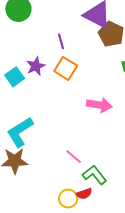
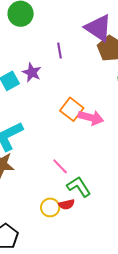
purple star: (36, 66) -> (32, 72), turned -30
orange square: (66, 68) -> (72, 109), moved

